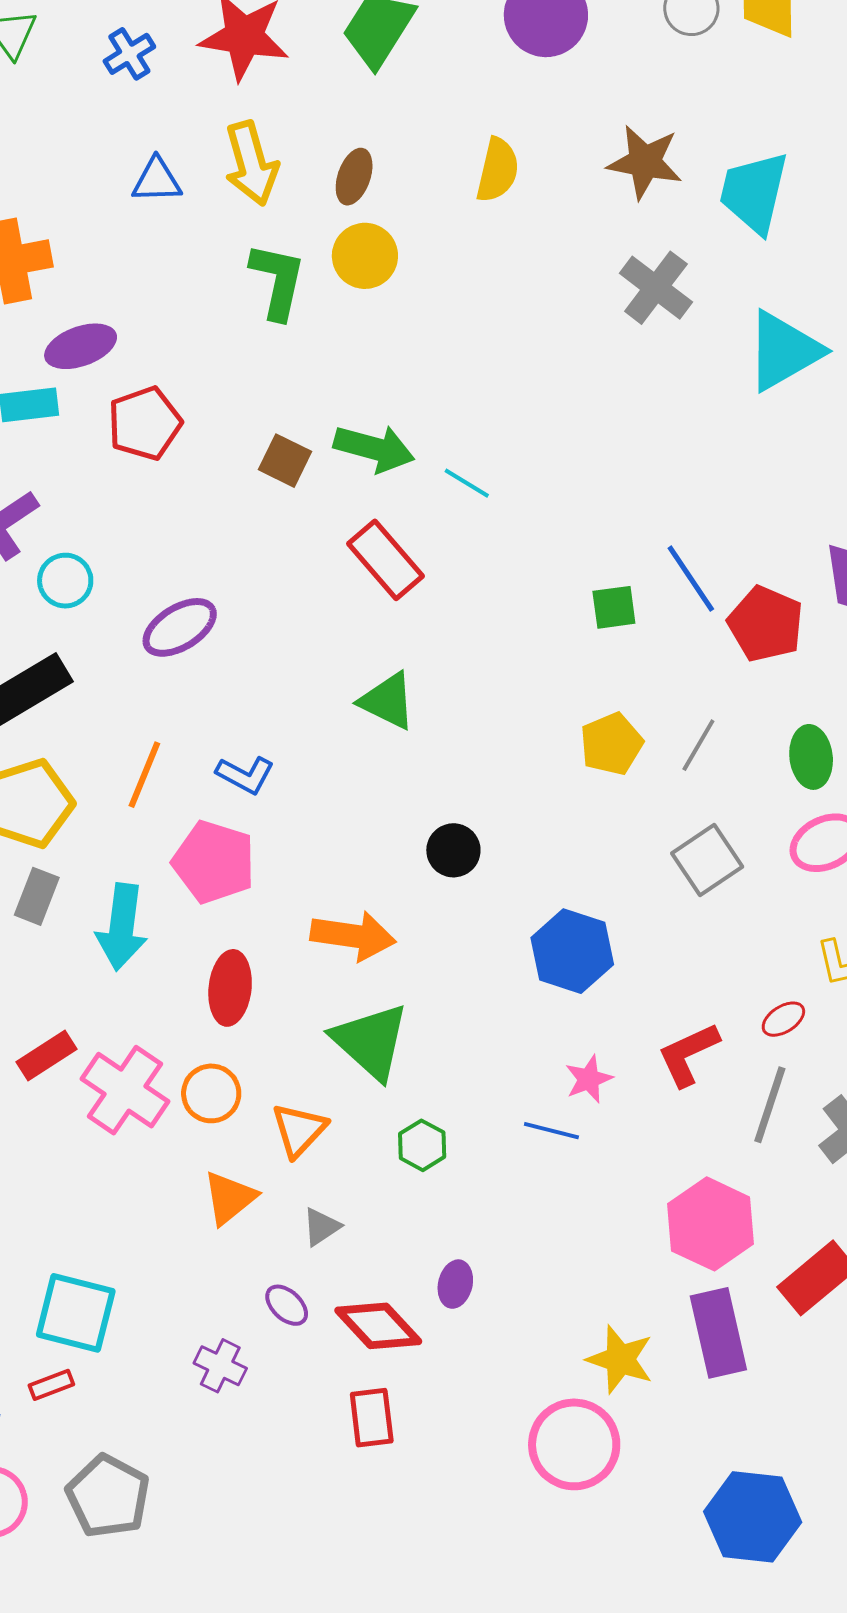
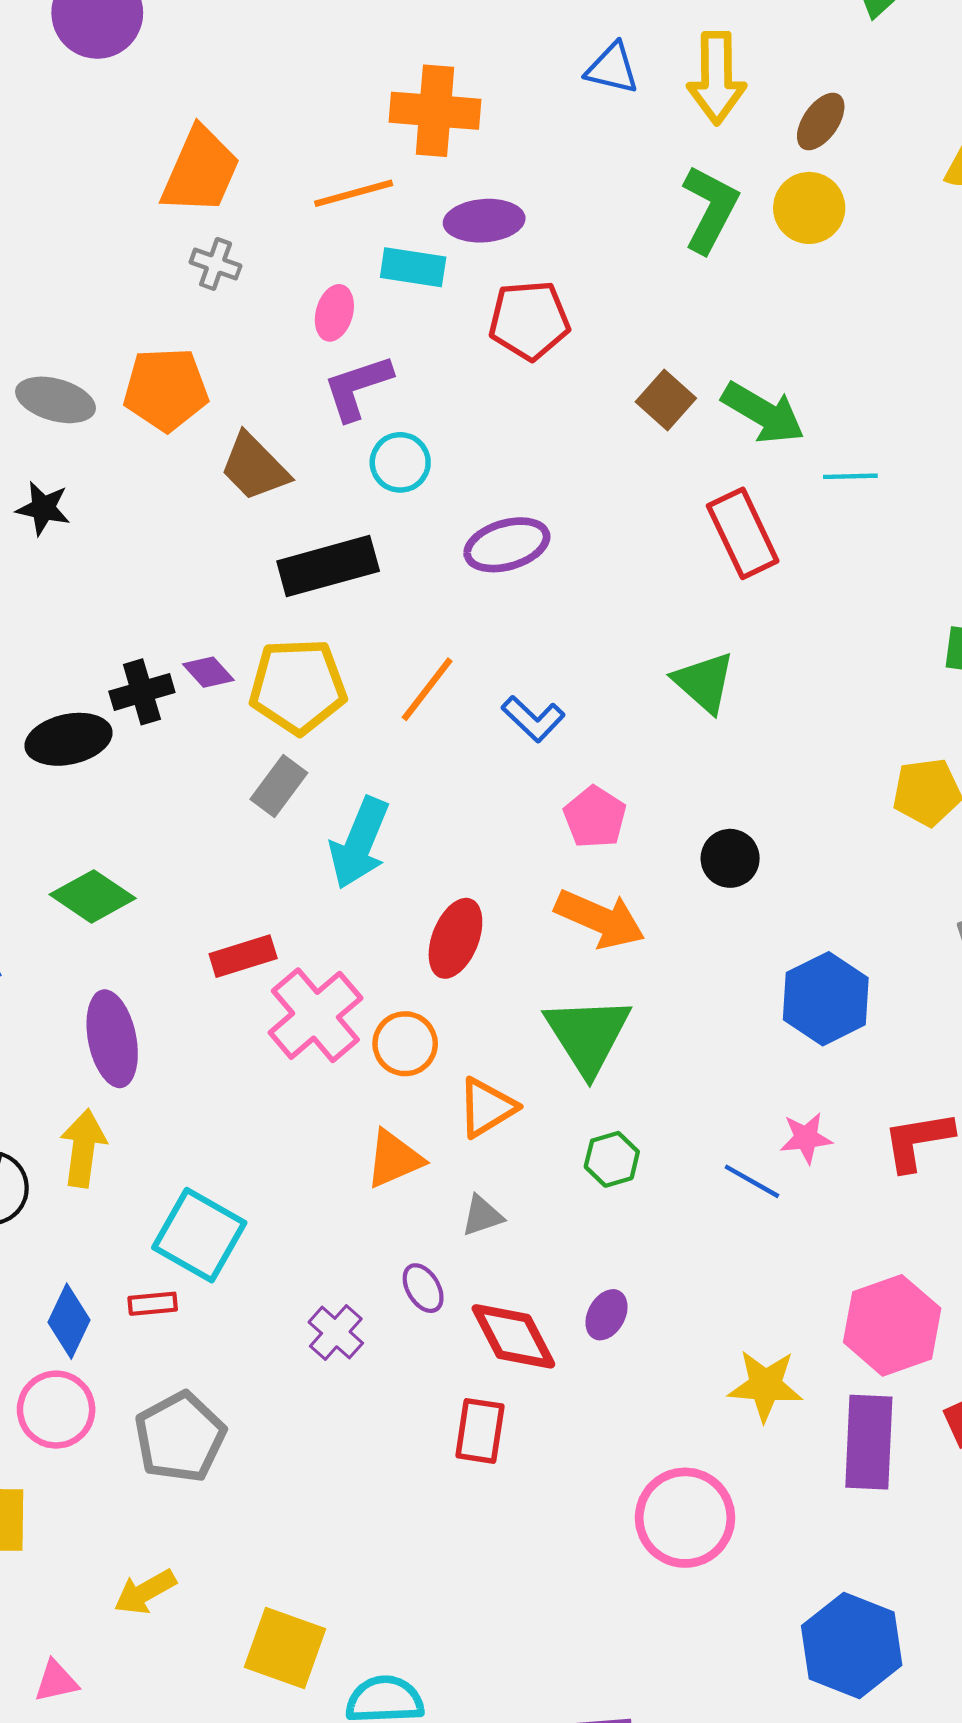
cyan line: (467, 483) -> (850, 476), turned -48
pink pentagon: (214, 862) -> (595, 817), moved, size x0.7
yellow star: (620, 1359) -> (765, 1385), moved, turned -30

